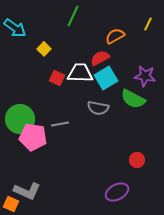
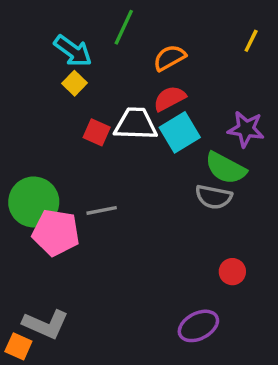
cyan arrow: (15, 28) -> (73, 51), moved
orange semicircle: (115, 36) -> (170, 58), moved
gray semicircle: (98, 108) -> (214, 197), moved

